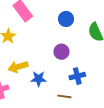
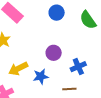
purple circle: (61, 52) -> (54, 53), moved

